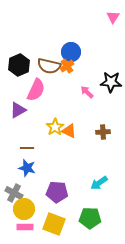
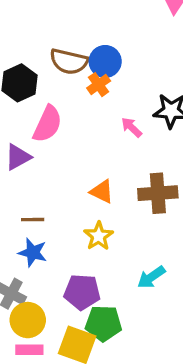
brown semicircle: (49, 66) -> (69, 61), moved
yellow star: (55, 127) -> (99, 236), moved
brown cross: (103, 132) -> (158, 193), size x1.6
green pentagon: (90, 218) -> (103, 323), moved

